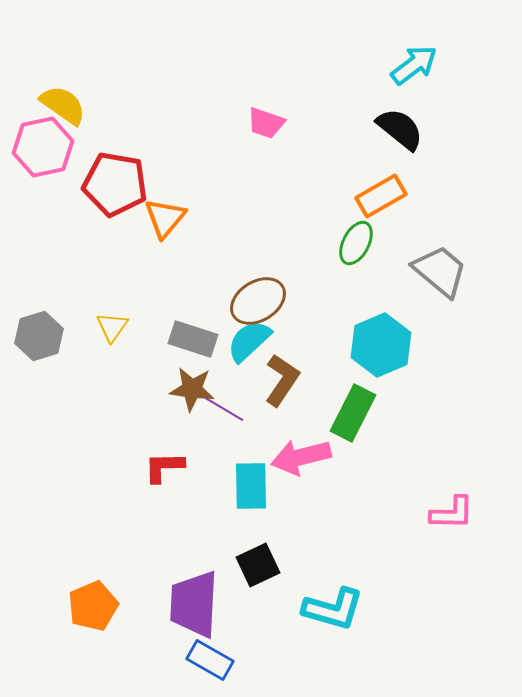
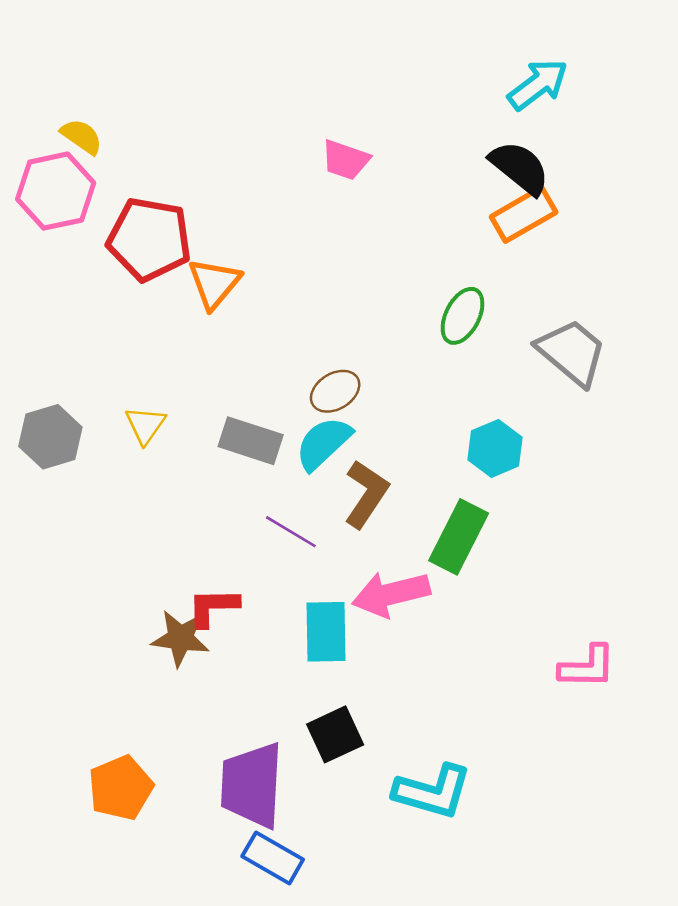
yellow semicircle: (63, 105) -> (82, 136), size x0.7
orange rectangle: (381, 196) -> (524, 214), moved
brown ellipse: (258, 301) -> (335, 391), size x0.7
cyan hexagon: (381, 345) -> (495, 448), size x0.7
brown star: (192, 389) -> (180, 638), moved

